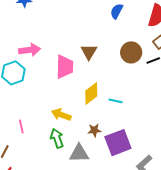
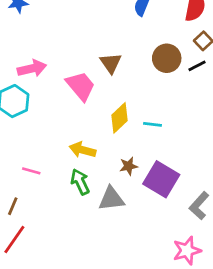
pink trapezoid: (65, 67) -> (81, 86), turned -35
pink line: (21, 126) -> (31, 171), turned -56
purple square: (118, 143) -> (161, 179), turned -32

